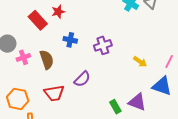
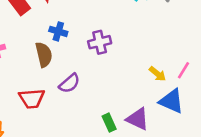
brown semicircle: (47, 60) -> (44, 55), moved
yellow arrow: (140, 62) -> (158, 74), moved

